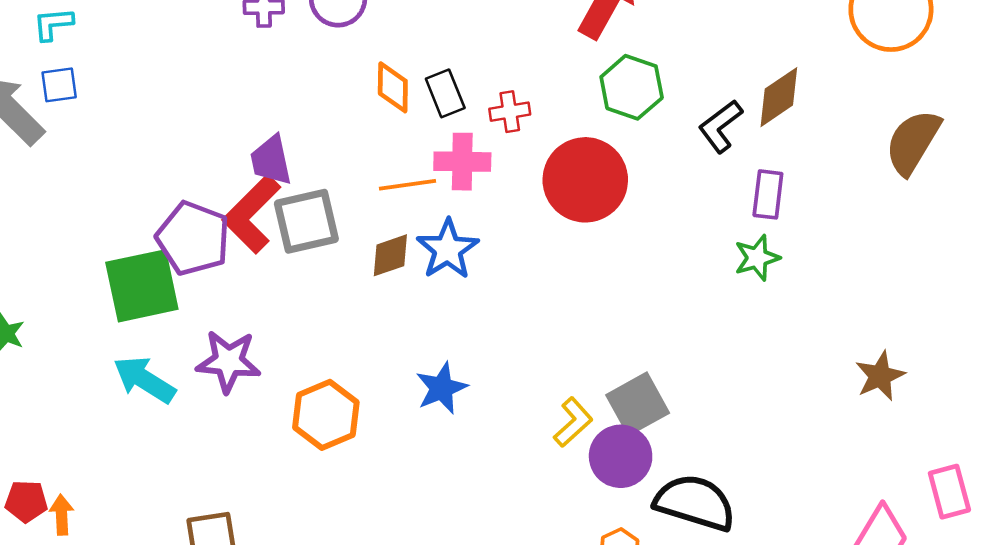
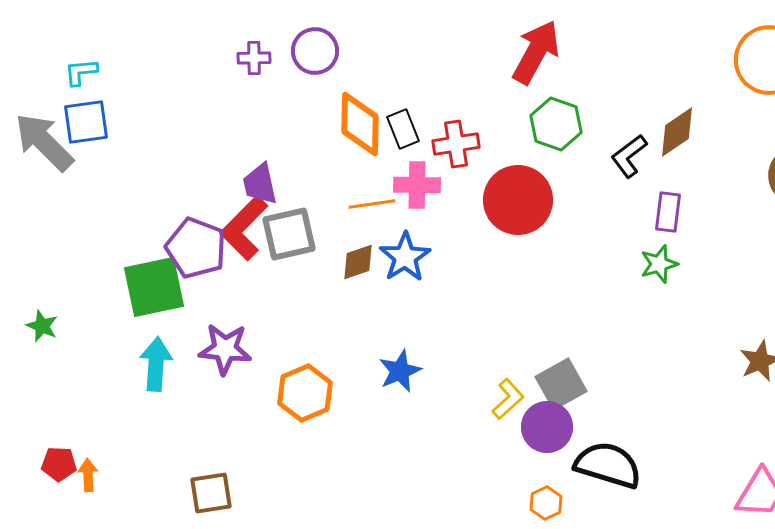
blue square: (59, 85) -> (86, 122), size x1.5
orange diamond: (393, 87) -> (360, 124), size x1.5
red cross: (510, 112) -> (456, 144), size x1.4
cyan arrow: (144, 380) -> (156, 364), turned 62

